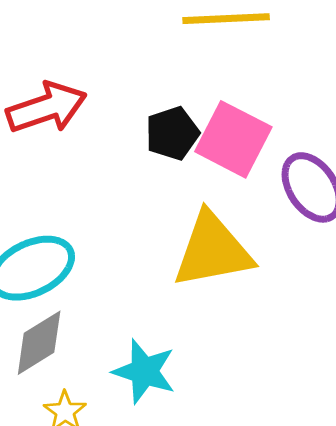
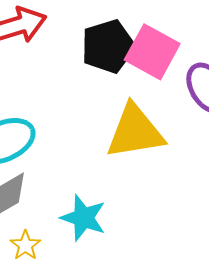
black pentagon: (172, 133) -> (108, 46), size x1.4

